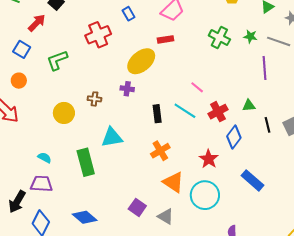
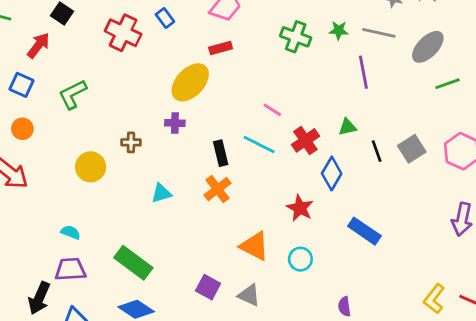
red cross: (98, 35) -> (123, 33), moved, turned -35
cyan triangle: (112, 137) -> (161, 193), size x0.7
orange cross: (160, 151) -> (218, 189), moved
green rectangle: (86, 162) -> (133, 263), moved, turned -32
cyan circle: (205, 195) -> (300, 259), size x0.6

